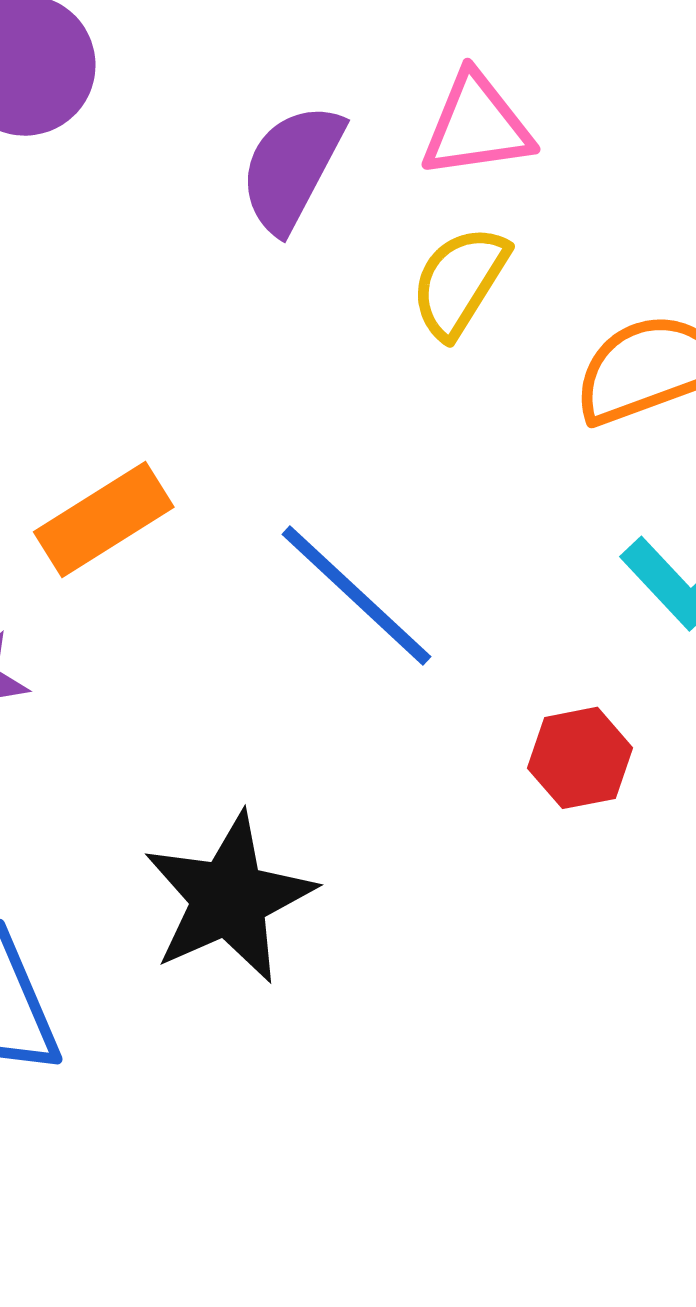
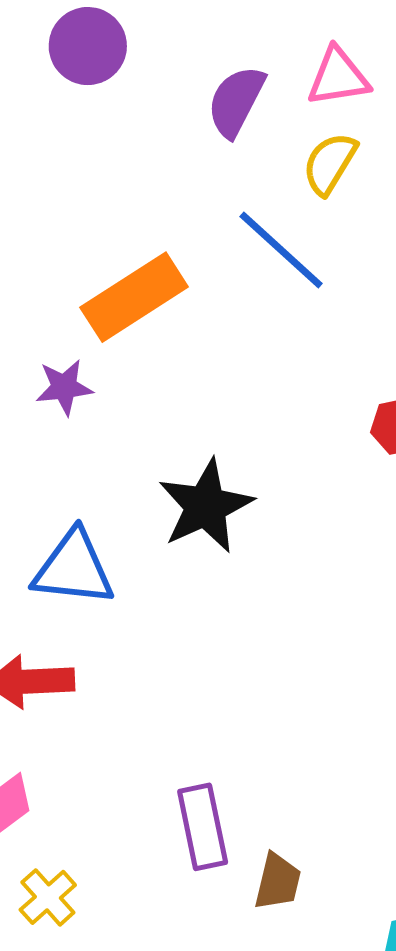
orange rectangle: (104, 520) -> (134, 297), size x1.4
blue line: (356, 596) -> (281, 250), moved

